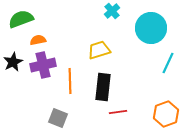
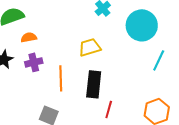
purple cross: (43, 65) -> (34, 62), size x0.7
red line: (118, 112) -> (109, 109), turned -66

